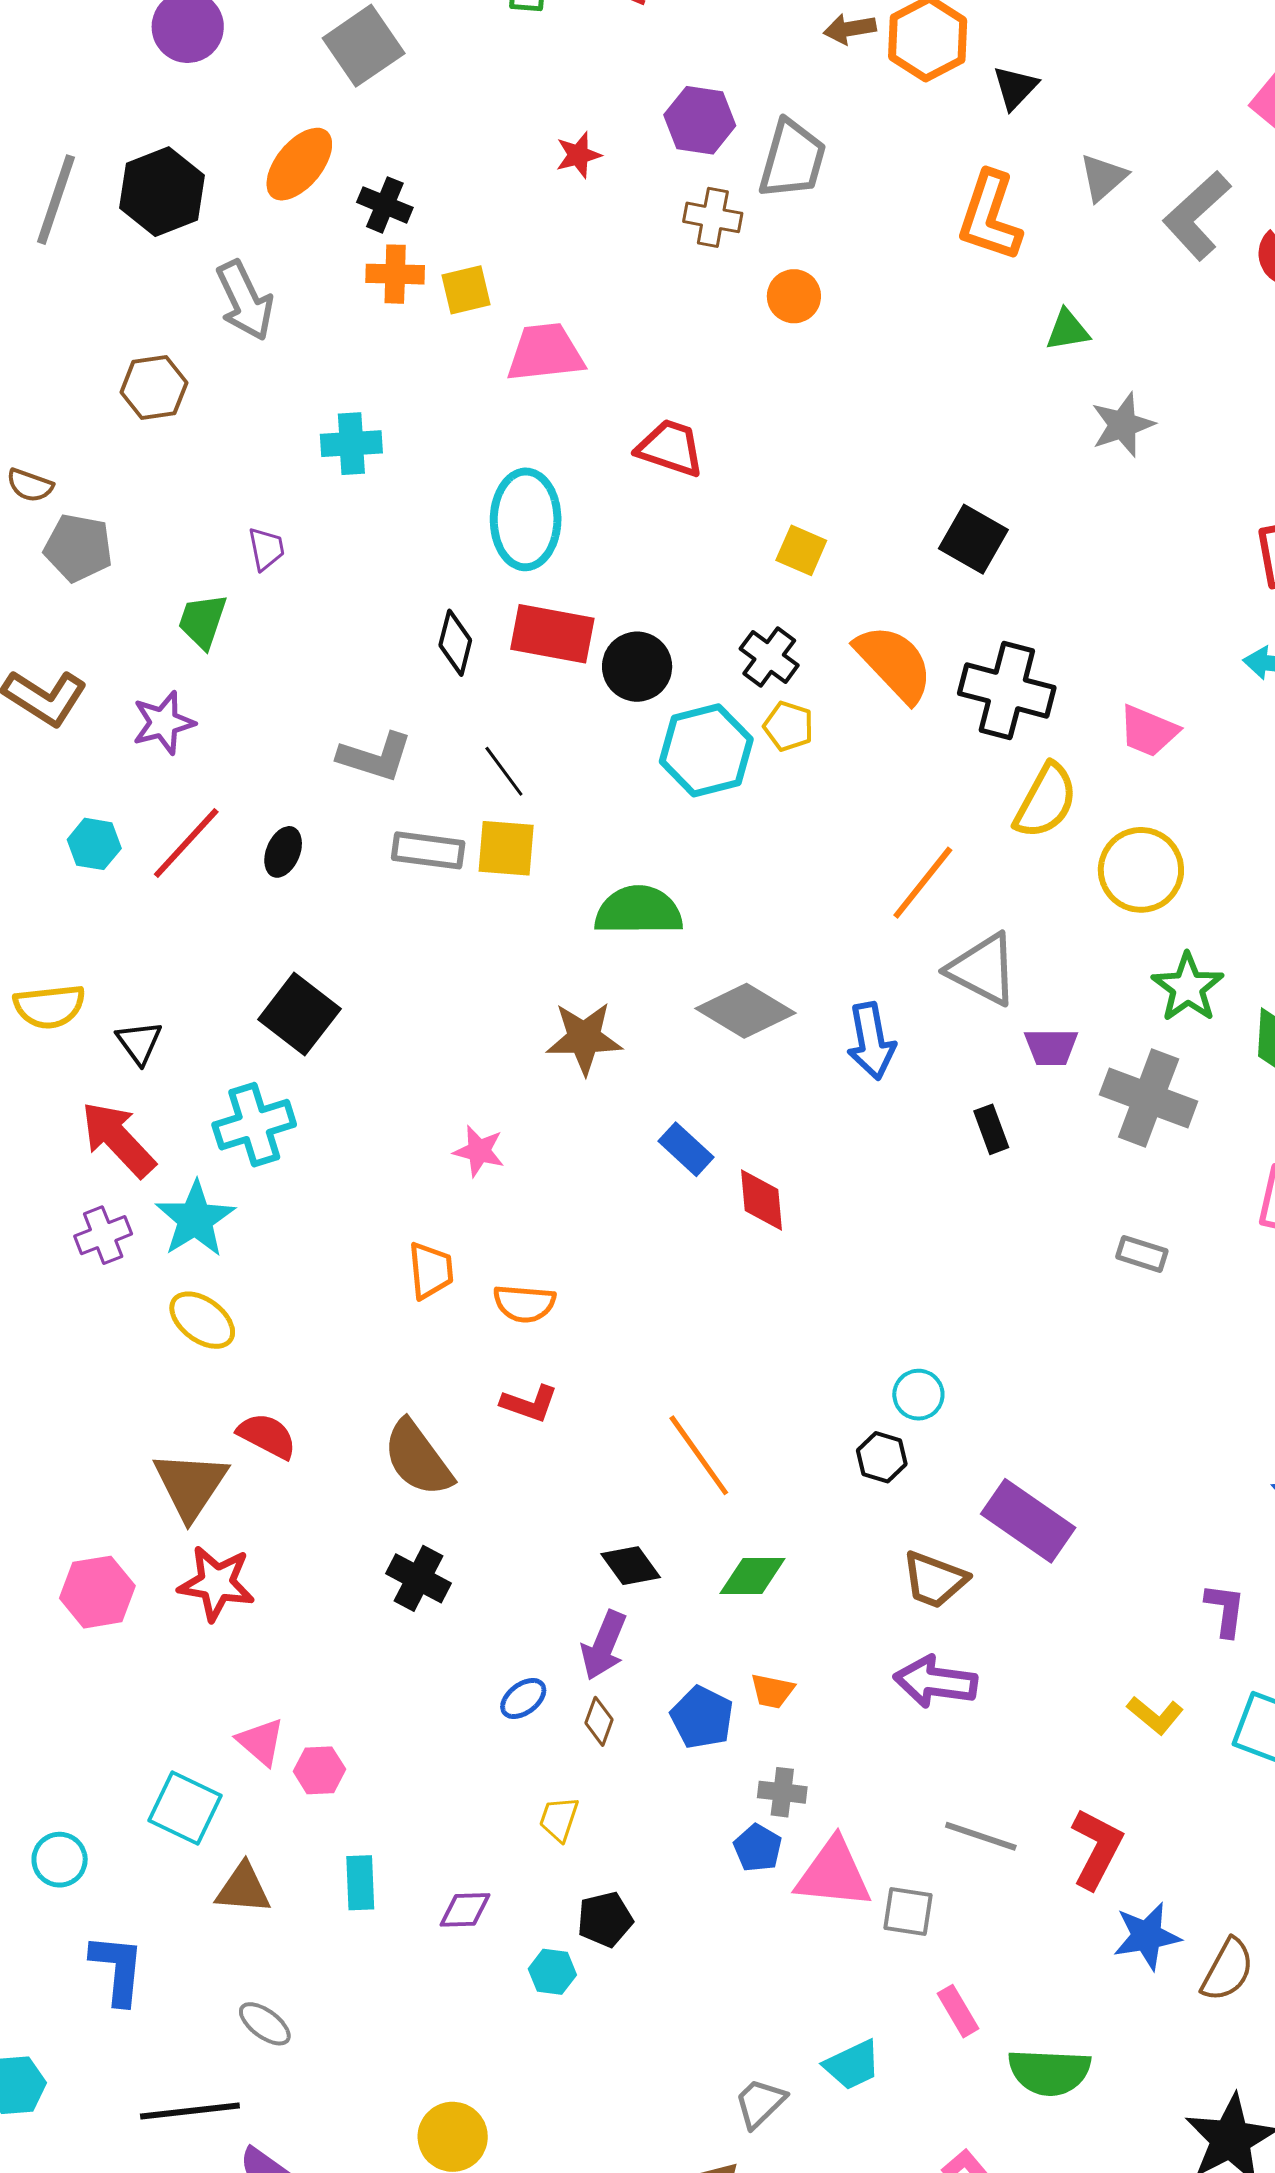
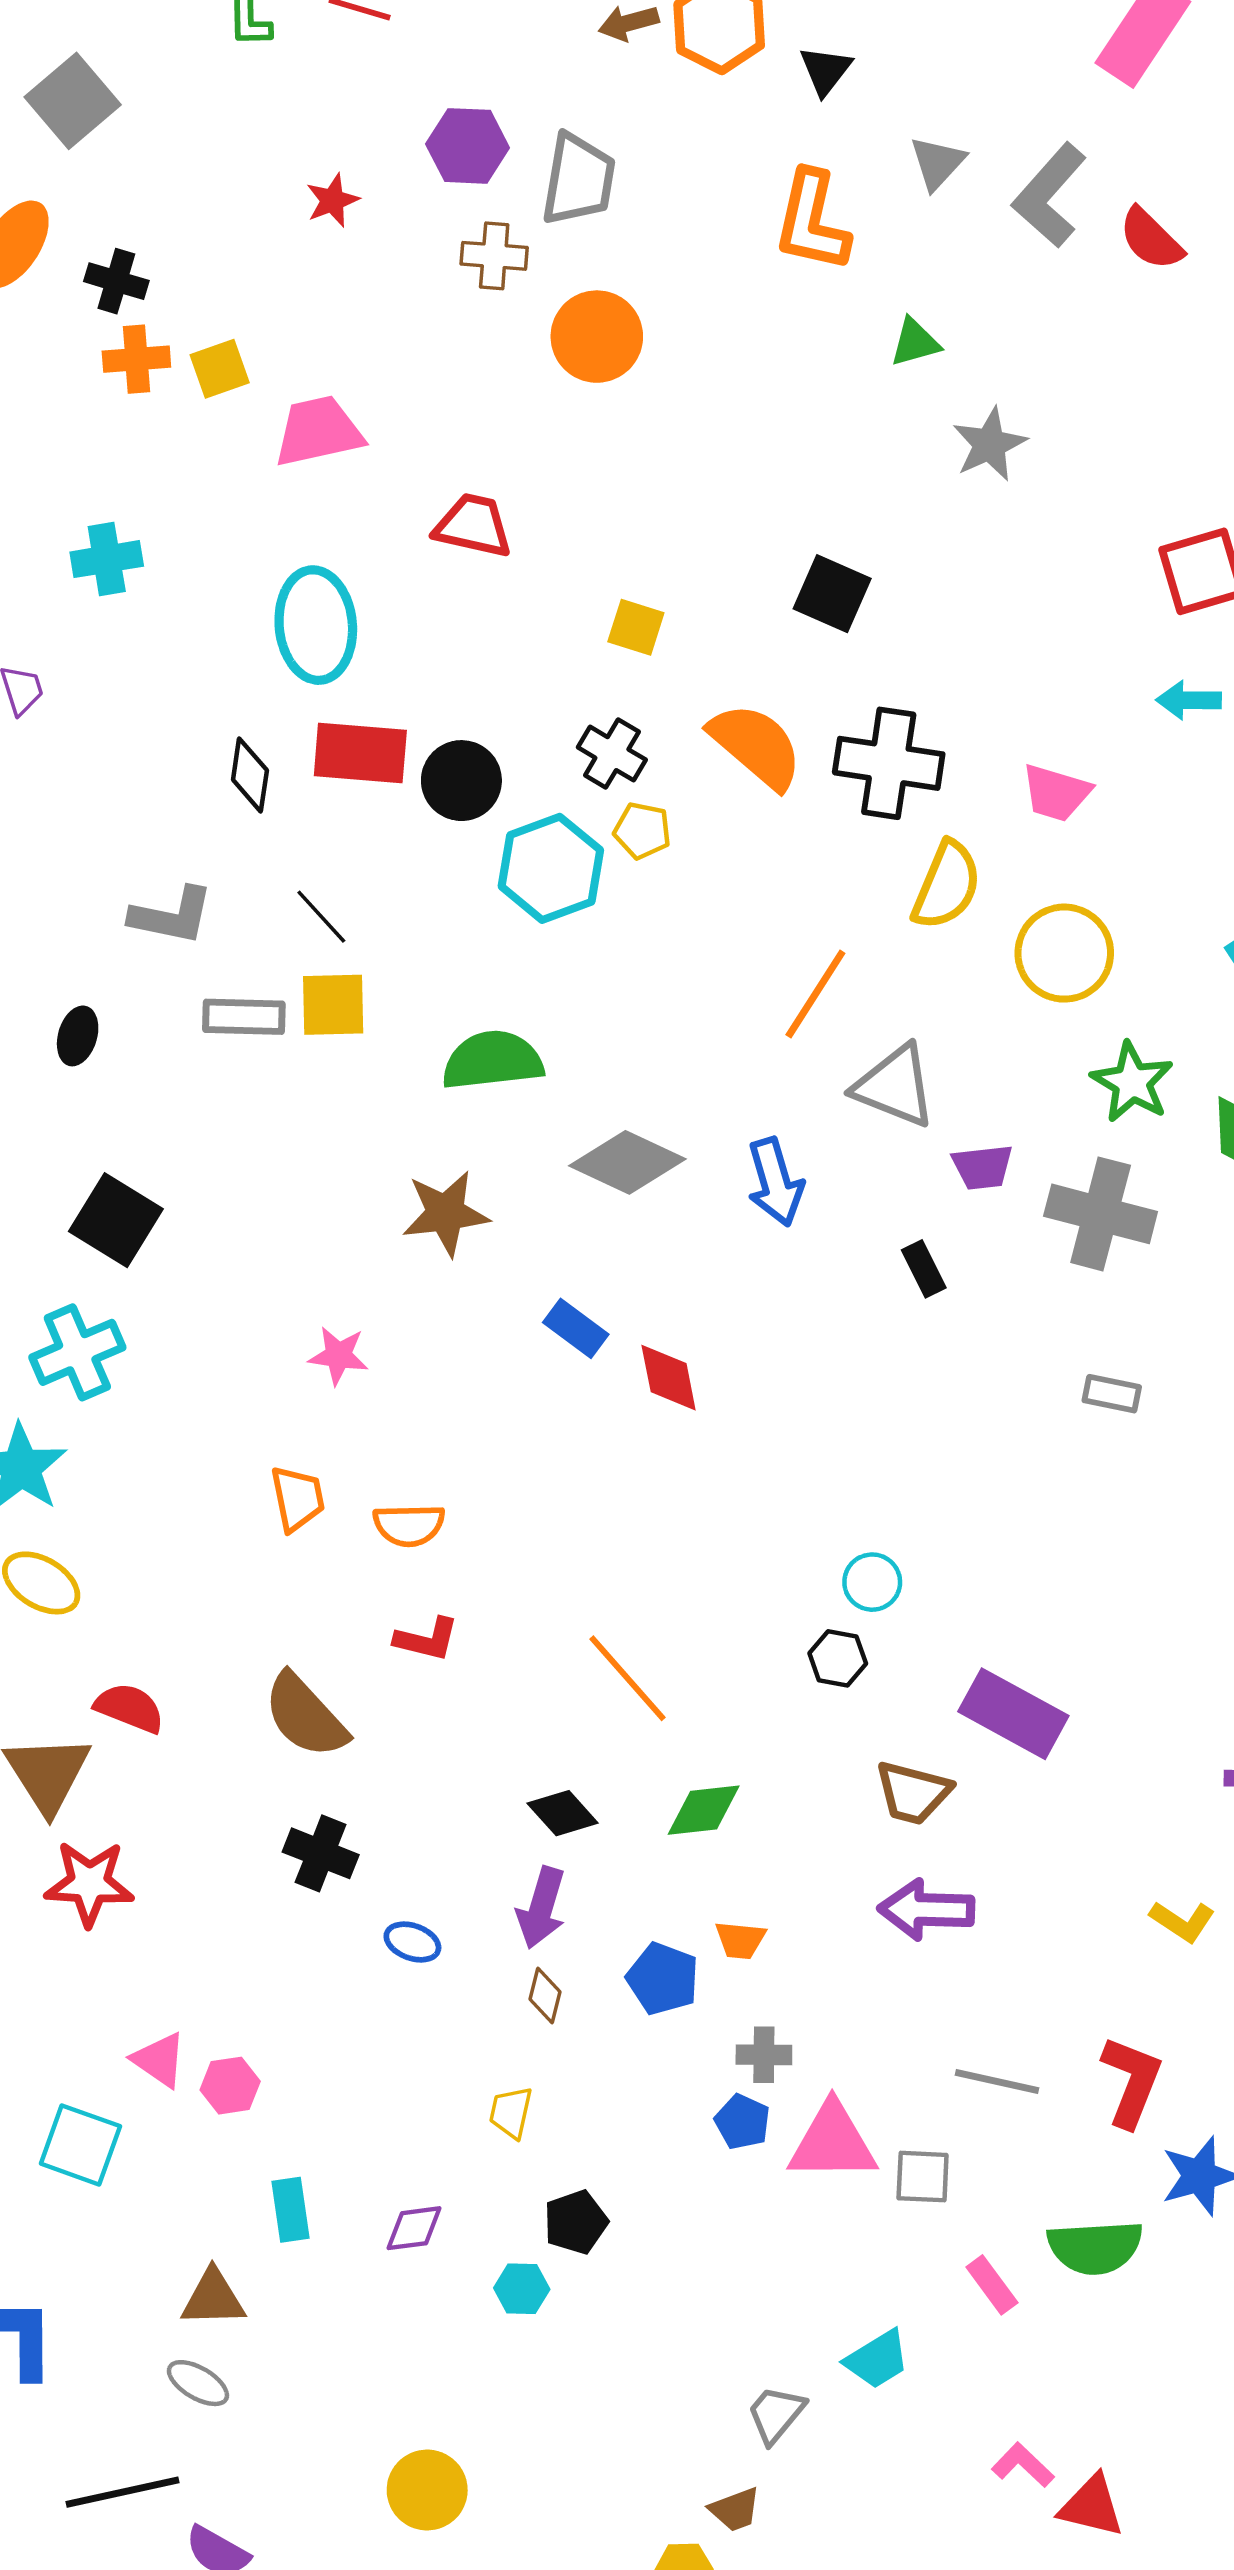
orange circle: (794, 296) -> (597, 337), size x1.5
blue ellipse: (523, 1698) -> (412, 1942), moved, turned 63
brown triangle: (243, 1889) -> (213, 2298), moved
green semicircle: (1049, 2072) -> (1095, 2247), moved

